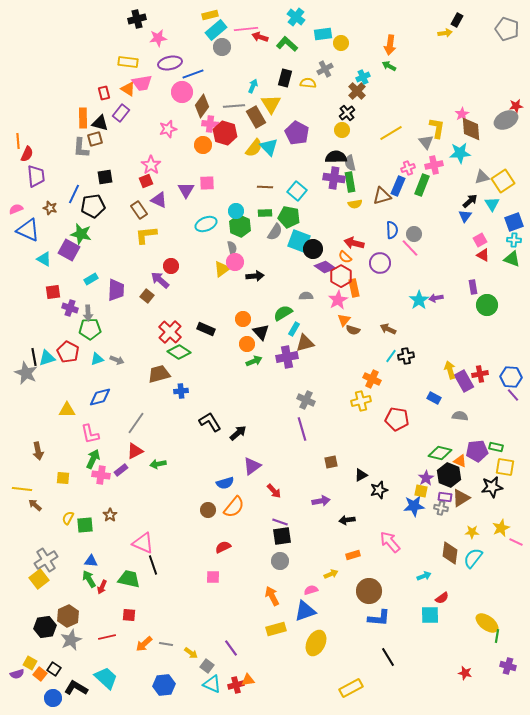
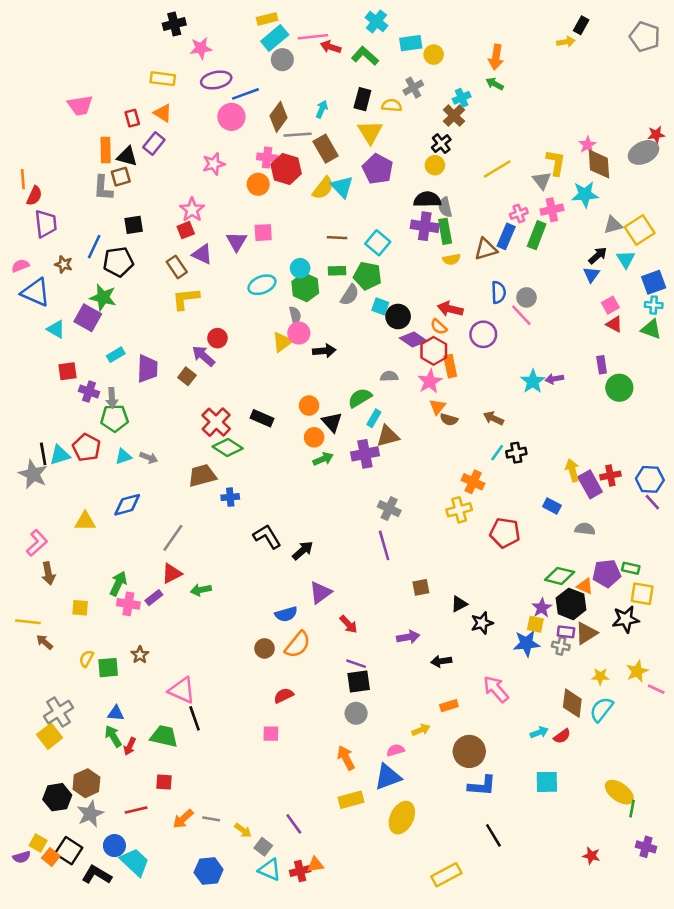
pink trapezoid: (142, 83) -> (80, 105), moved
yellow triangle: (271, 104) -> (370, 132), moved
brown diamond: (202, 106) -> (279, 117), moved
cyan square: (299, 241) -> (380, 306), size x0.6
pink L-shape: (90, 434) -> (37, 543), moved, turned -120
red semicircle: (442, 598) -> (562, 736), moved
black square: (54, 669) -> (69, 851), size x1.5
blue circle: (53, 698) -> (114, 846), moved

